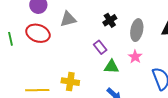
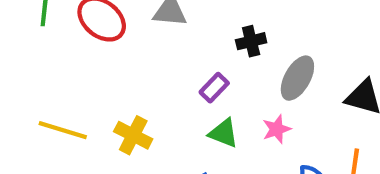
purple rectangle: (100, 47) -> (214, 88), turned 64

